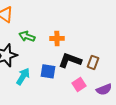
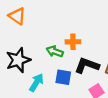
green arrow: (27, 36) -> (55, 51), moved

